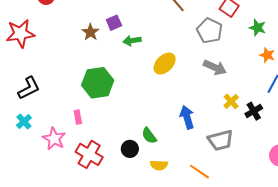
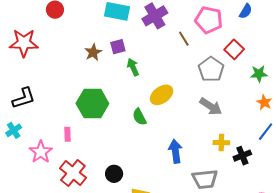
green star: (257, 28) -> (259, 74), turned -30
green arrow: (132, 41) -> (133, 67), turned 66
yellow cross: (231, 101) -> (221, 143), turned 35
green semicircle: (149, 136) -> (139, 117), moved

